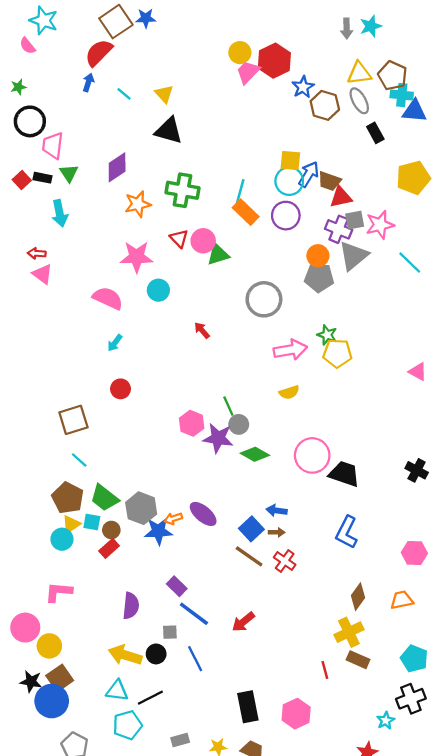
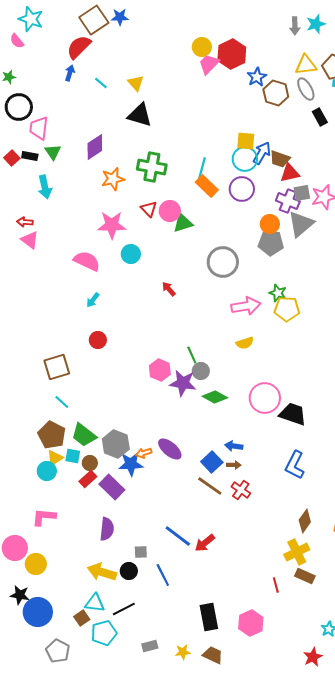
purple rectangle: (177, 586) -> (112, 487), moved, size x1.4
blue line: (194, 614) -> (178, 536), moved
brown square: (60, 678) -> (82, 618), moved, size x0.7

